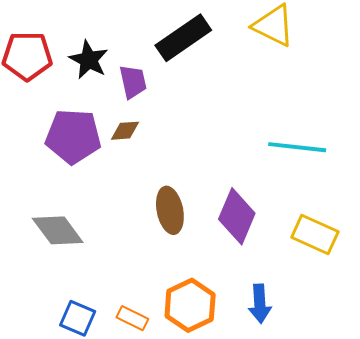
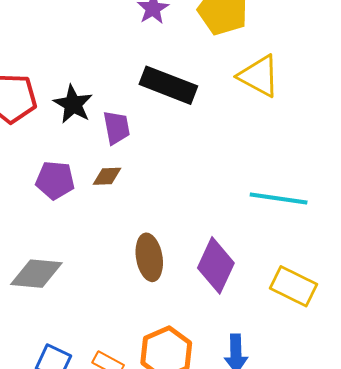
black rectangle: (183, 38) -> (168, 85), turned 54
purple pentagon: (73, 136) -> (55, 180), size x0.7
gray diamond: (58, 230) -> (36, 274), turned -50

